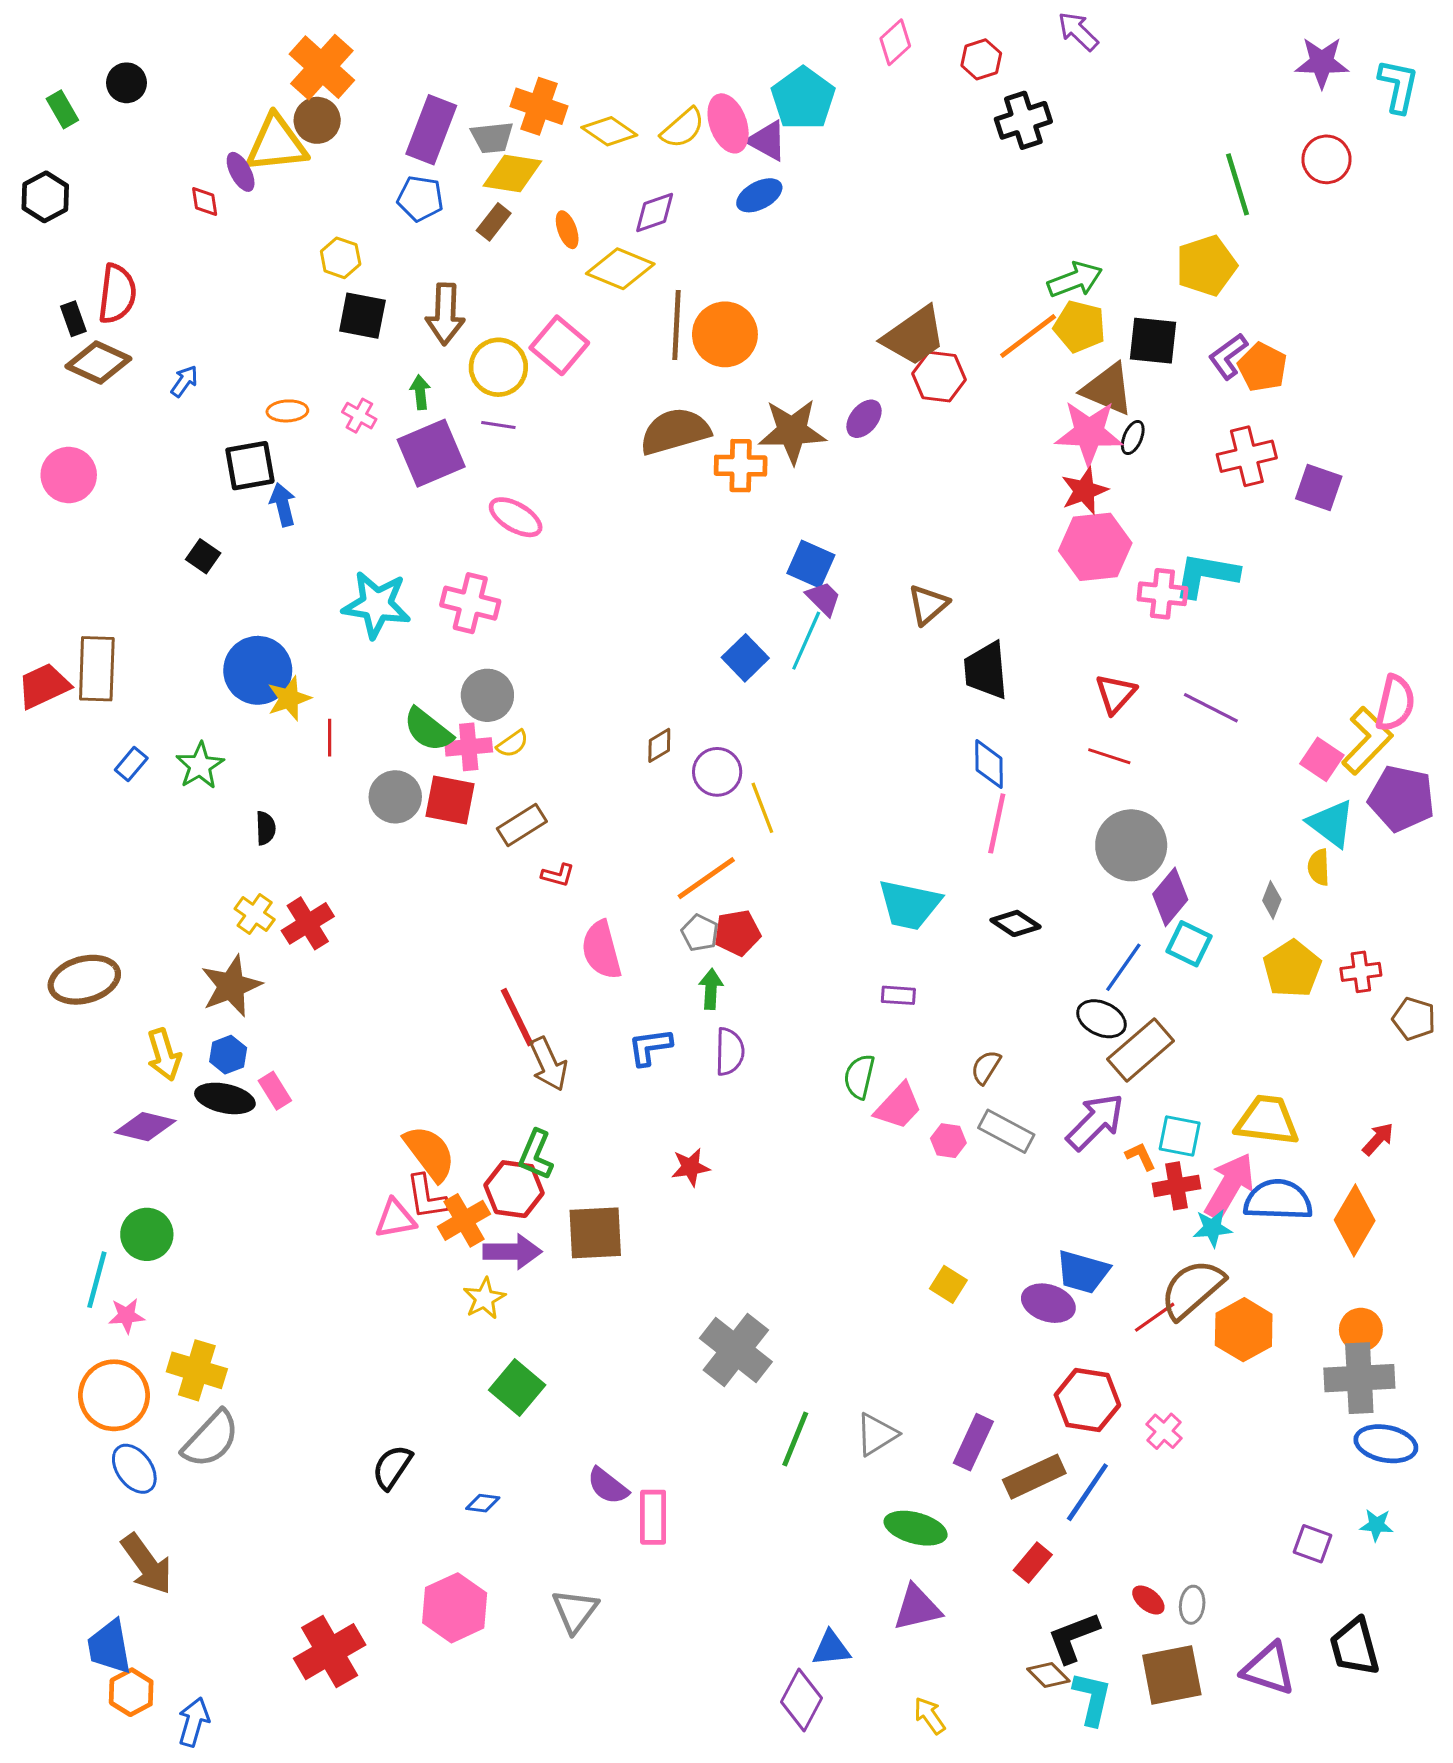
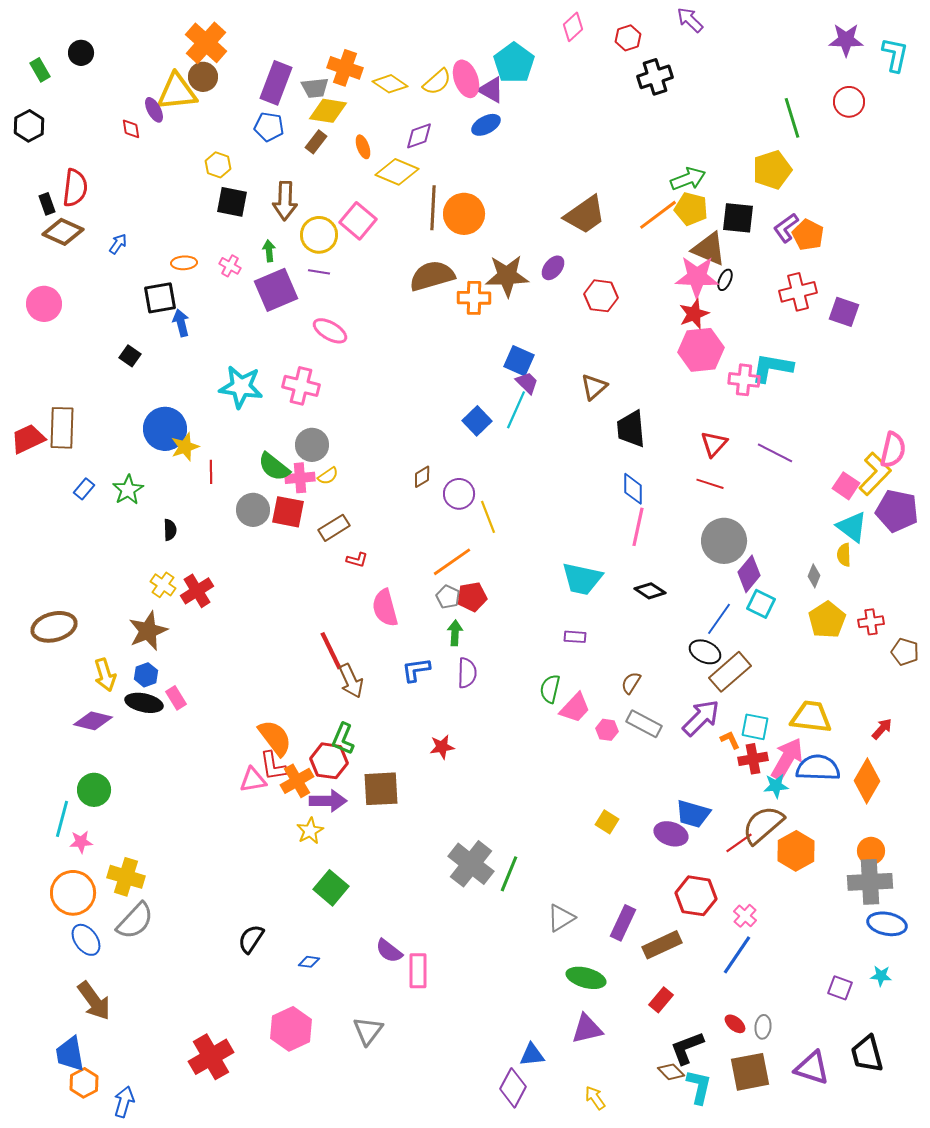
red hexagon: (939, 377) -> (601, 296), moved
green line: (795, 1439) -> (509, 874), moved
blue line: (1087, 1492) -> (737, 955), moved

